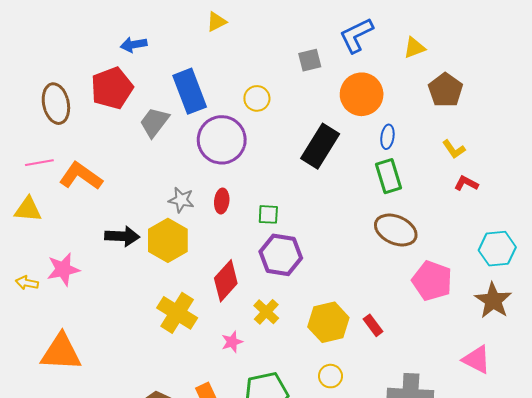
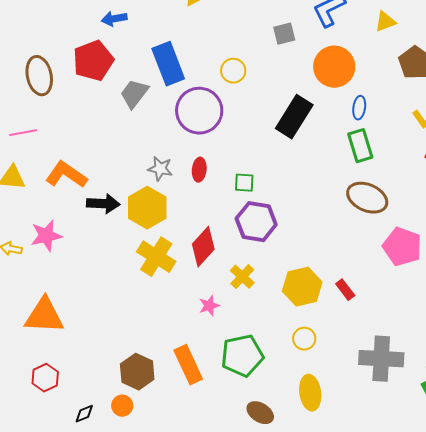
orange L-shape: (81, 176) -> (66, 175), moved
yellow cross: (177, 313) -> (156, 257), moved

